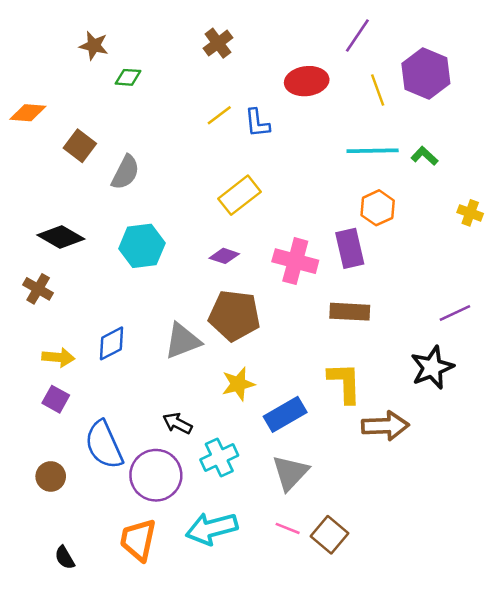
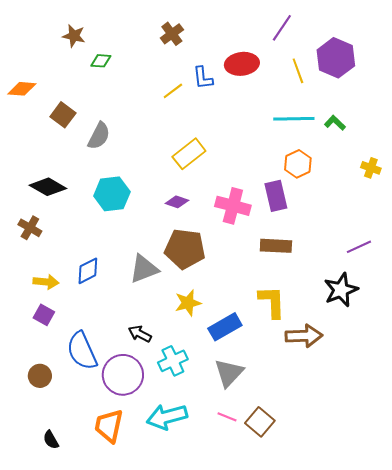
blue L-shape: (257, 123) -> (203, 78), moved

